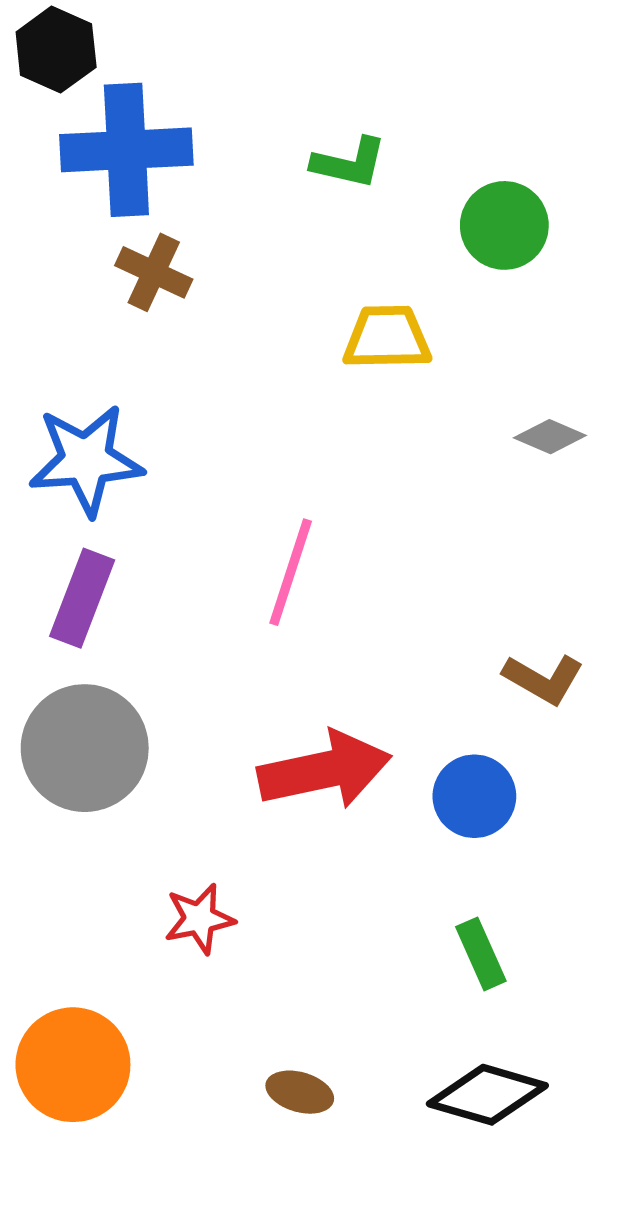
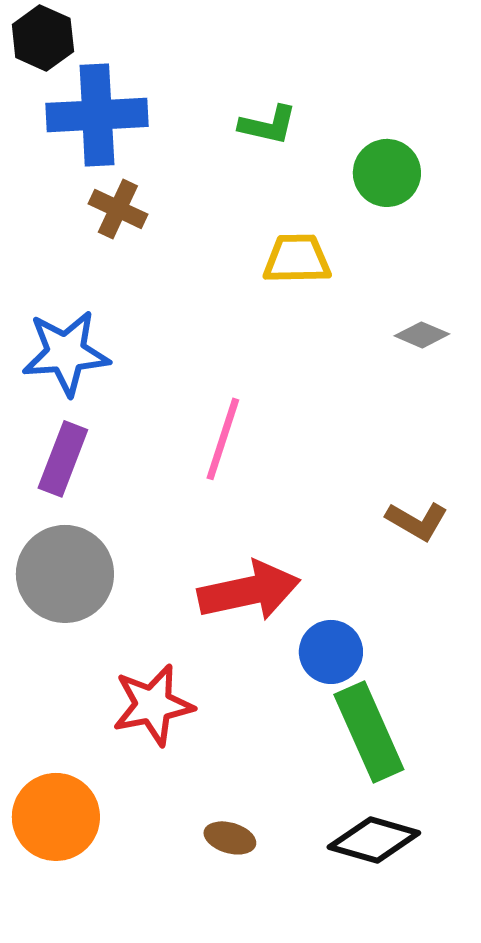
blue circle: (474, 796) -> (331, 652), moved
red star: (199, 919) -> (153, 705), size x1.5
green rectangle: (481, 954) -> (369, 732), size x1.8

